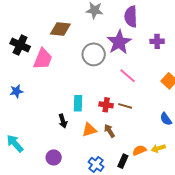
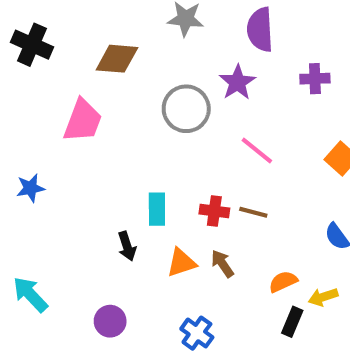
purple star: (119, 42) -> (237, 82), size x0.7
black cross: (20, 45) -> (32, 45), moved
orange semicircle: (139, 150) -> (283, 282), moved
black rectangle: (123, 161) -> (292, 322), moved

